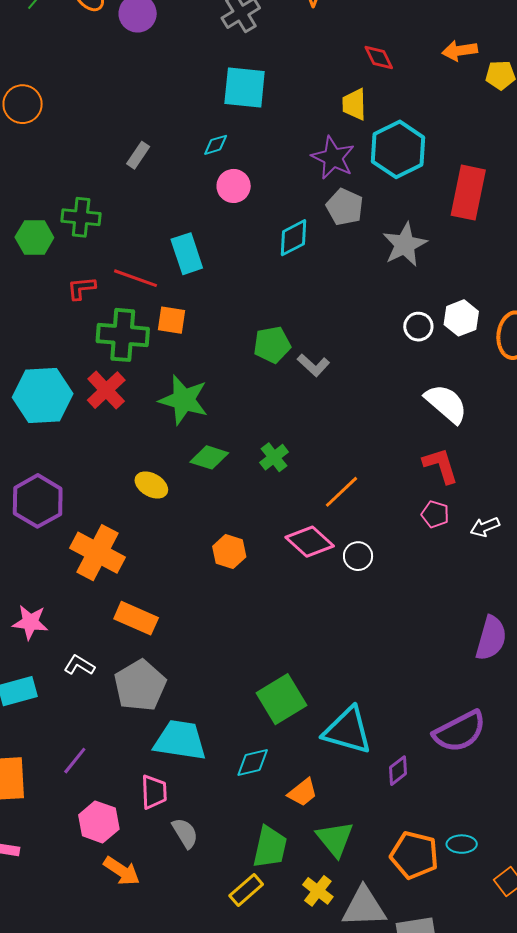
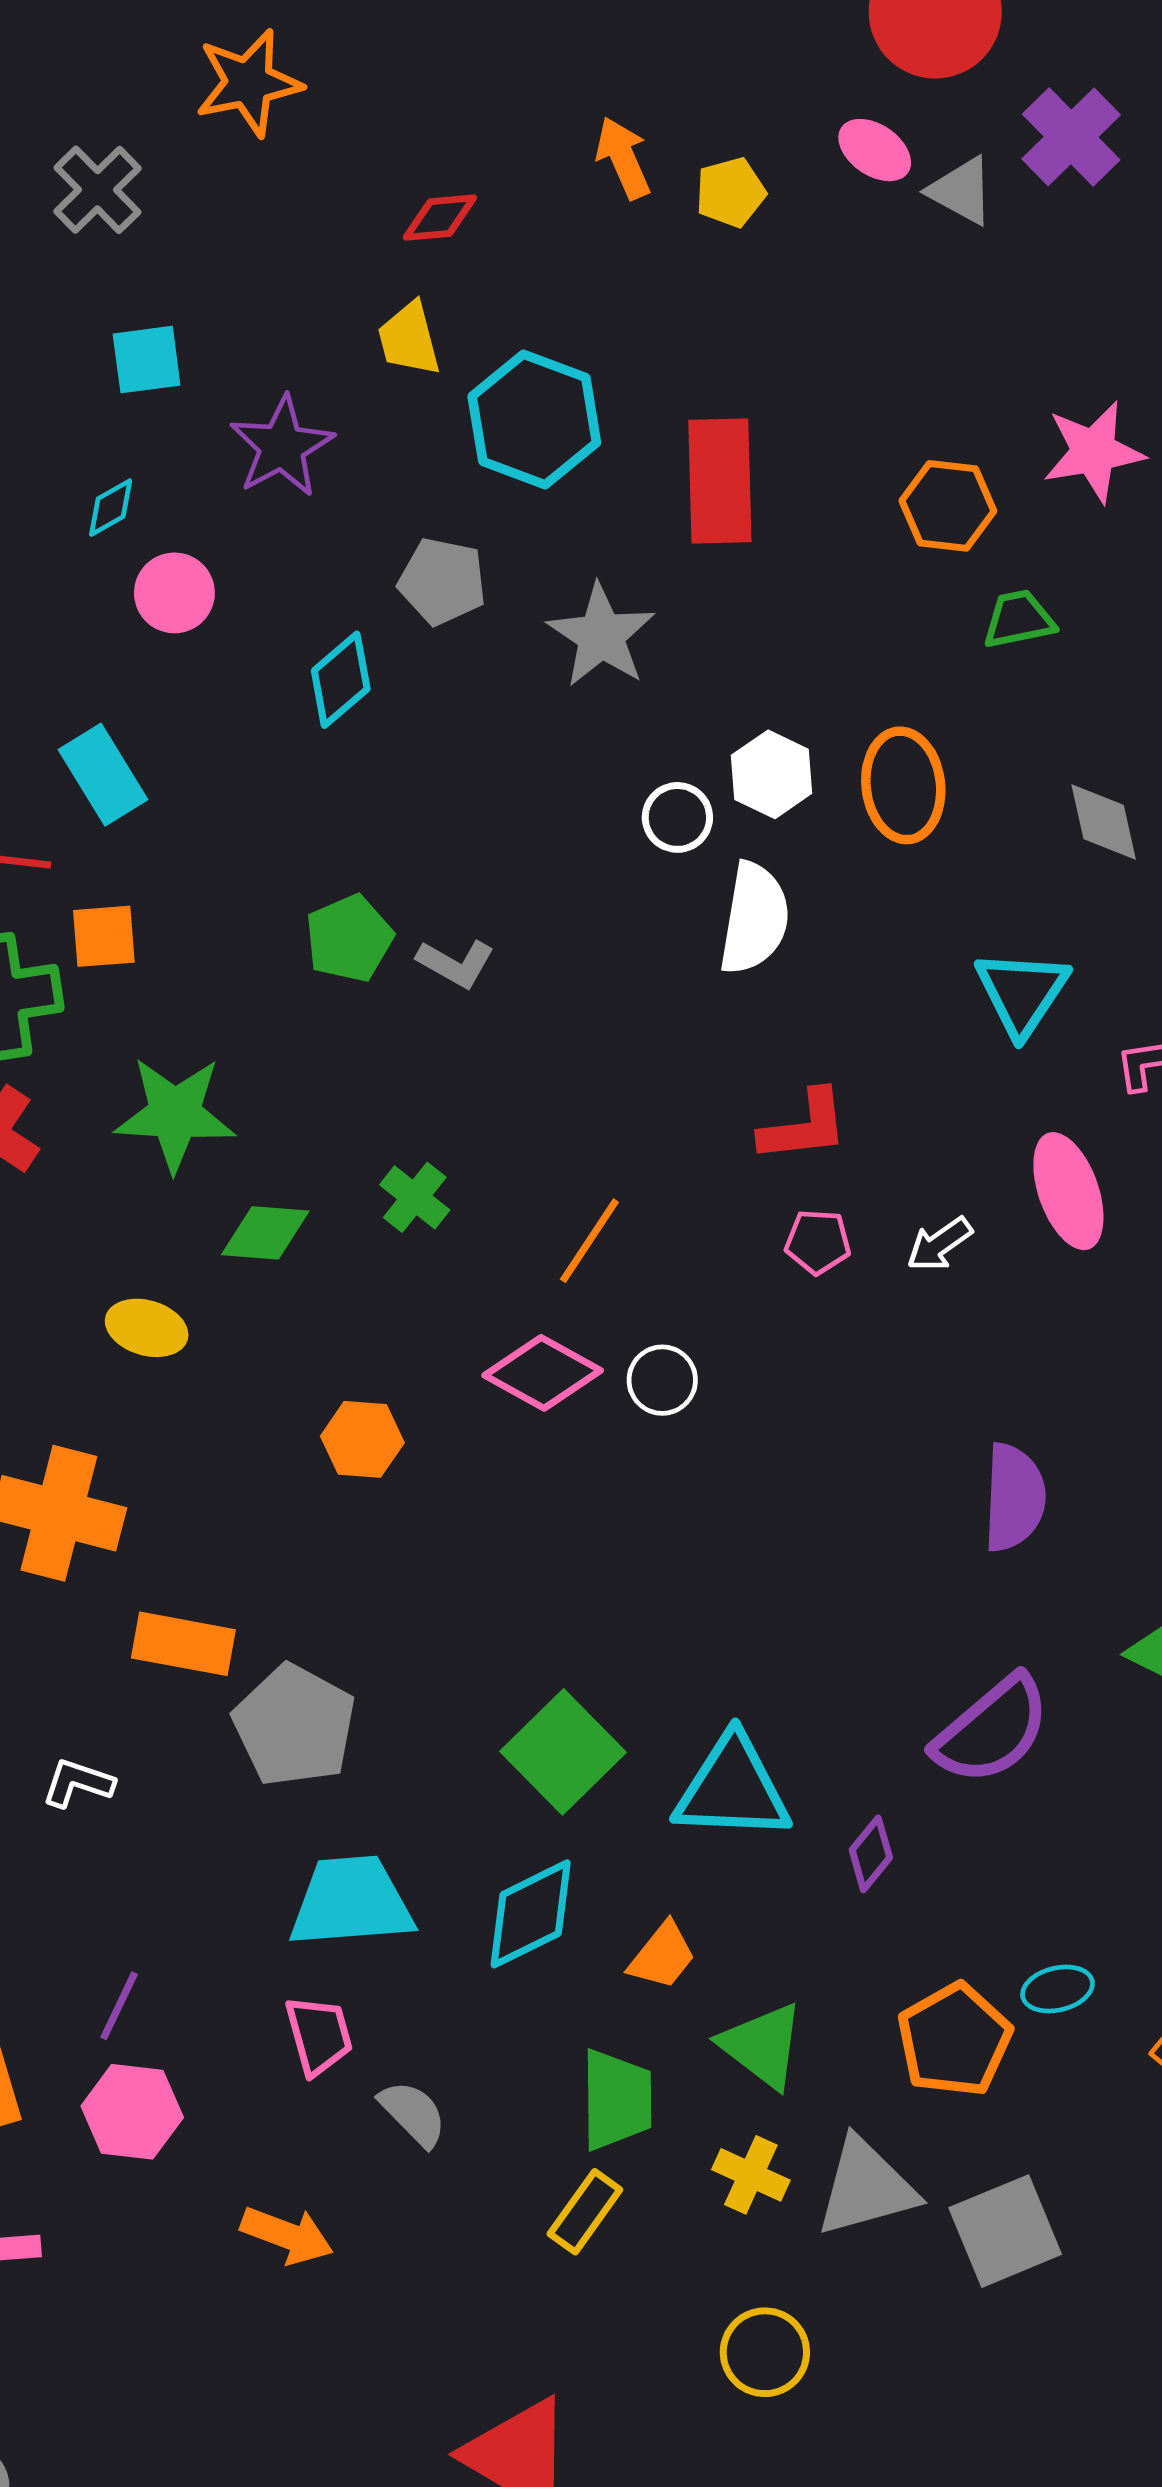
orange arrow: (460, 51) -> (623, 158), turned 88
red diamond: (379, 57) -> (440, 218), turned -56
cyan square: (245, 88) -> (147, 360), size x0.7
purple star: (333, 158) -> (282, 447), moved, turned 30
white semicircle: (446, 404) -> (754, 918), moved, turned 72
red L-shape: (441, 466) -> (804, 1126), turned 114
gray pentagon: (140, 686) -> (294, 1725), moved
cyan diamond: (253, 762) -> (531, 1914), size x1.4
pink hexagon: (99, 822) -> (132, 2112), moved
orange pentagon: (414, 855) -> (954, 2040), turned -30

